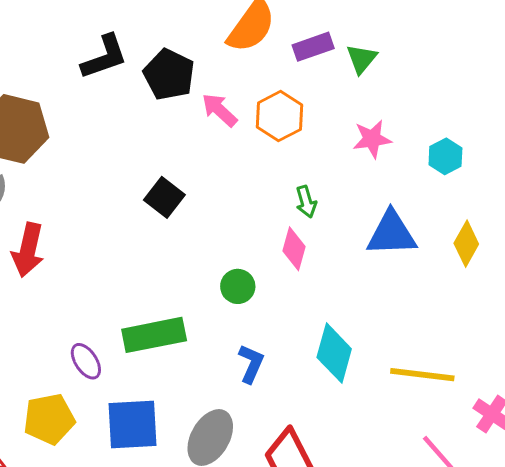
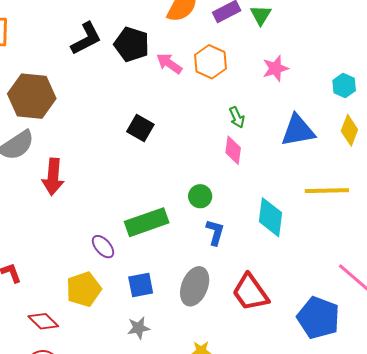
cyan hexagon: (445, 156) -> (344, 86), moved
green circle: (238, 286) -> (200, 196), moved
yellow line: (422, 375) -> (327, 191), moved
blue square: (133, 425) -> (141, 285), size x0.7

